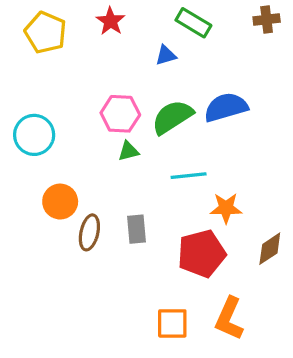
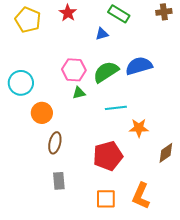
orange circle: (60, 202) -> (42, 113), moved
gray rectangle: (137, 229) -> (59, 181), moved
red pentagon: (202, 254) -> (108, 156), moved

